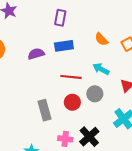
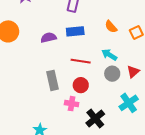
gray circle: (95, 94) -> (112, 74), moved
gray rectangle: (44, 110) -> (52, 80), moved
pink cross: (65, 139) -> (72, 104), moved

